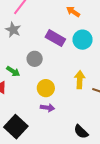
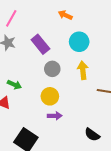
purple rectangle: (55, 38) -> (40, 44), moved, turned 30
gray circle: (35, 59) -> (52, 69), moved
yellow arrow: (80, 80) -> (83, 70), moved

